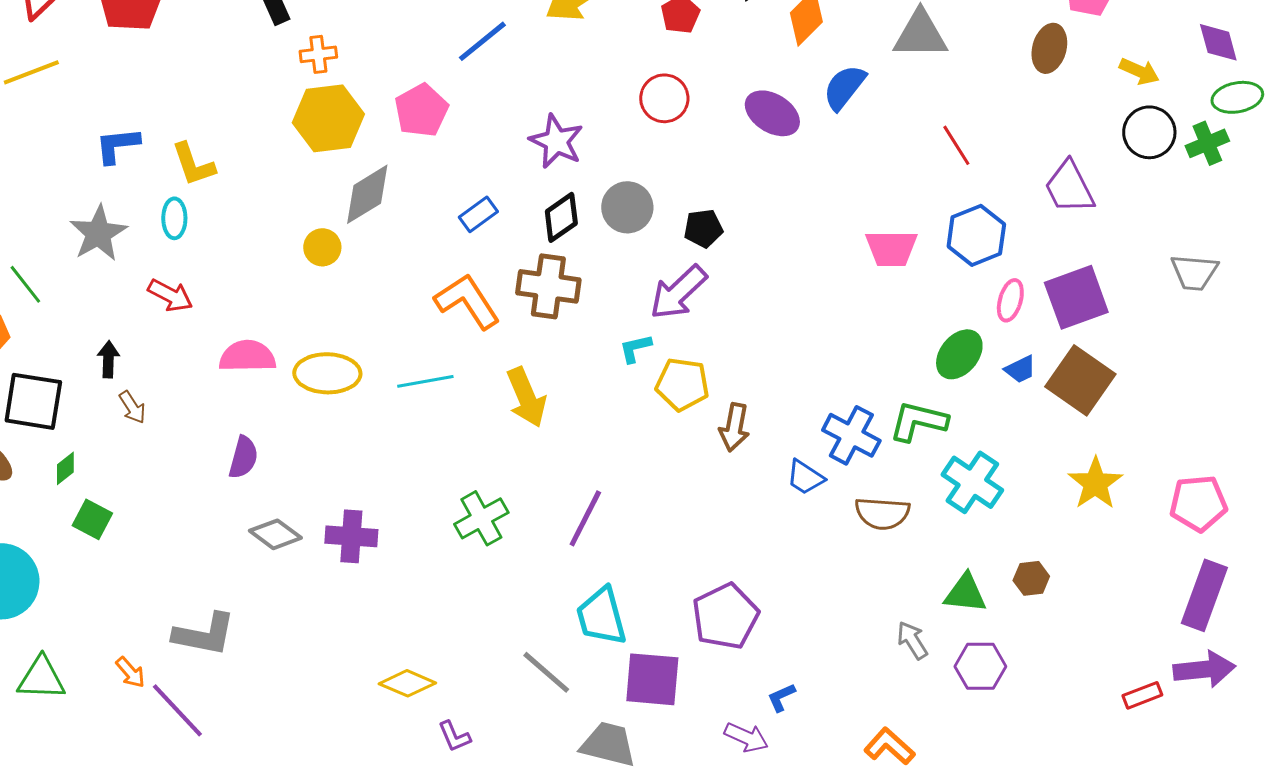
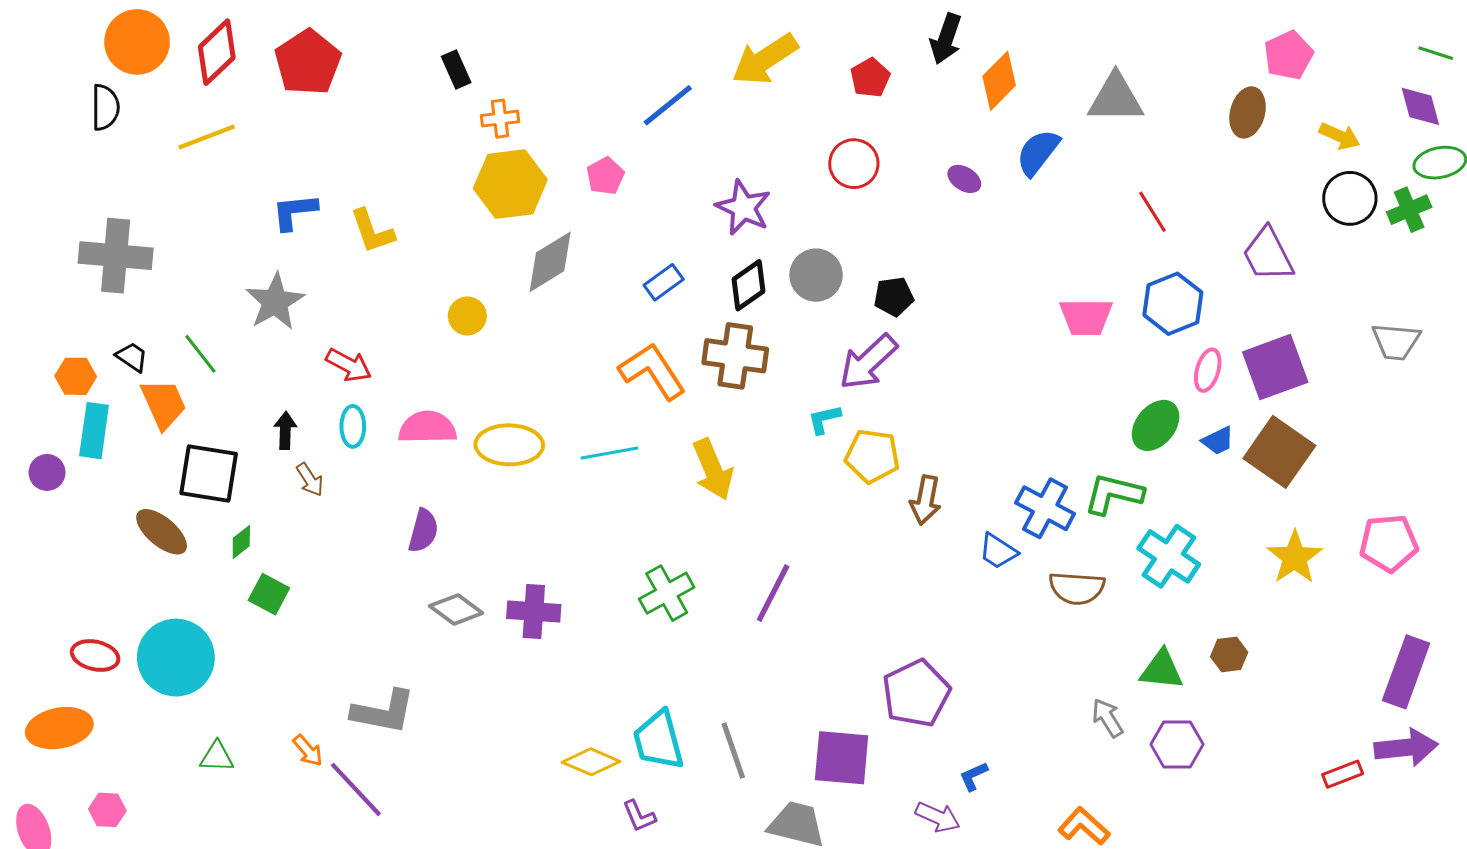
pink pentagon: (421, 110) -> (605, 176), size x0.7
purple ellipse: (772, 113) -> (964, 179), size x0.6
cyan ellipse: (174, 218) -> (353, 426), moved
yellow circle: (322, 247) -> (467, 316), moved
pink pentagon: (1198, 503) -> (1389, 543), moved
cyan trapezoid: (601, 616) -> (659, 740), moved
gray line: (546, 672) -> (733, 751), turned 30
green triangle: (41, 678) -> (217, 757), size x0.7

